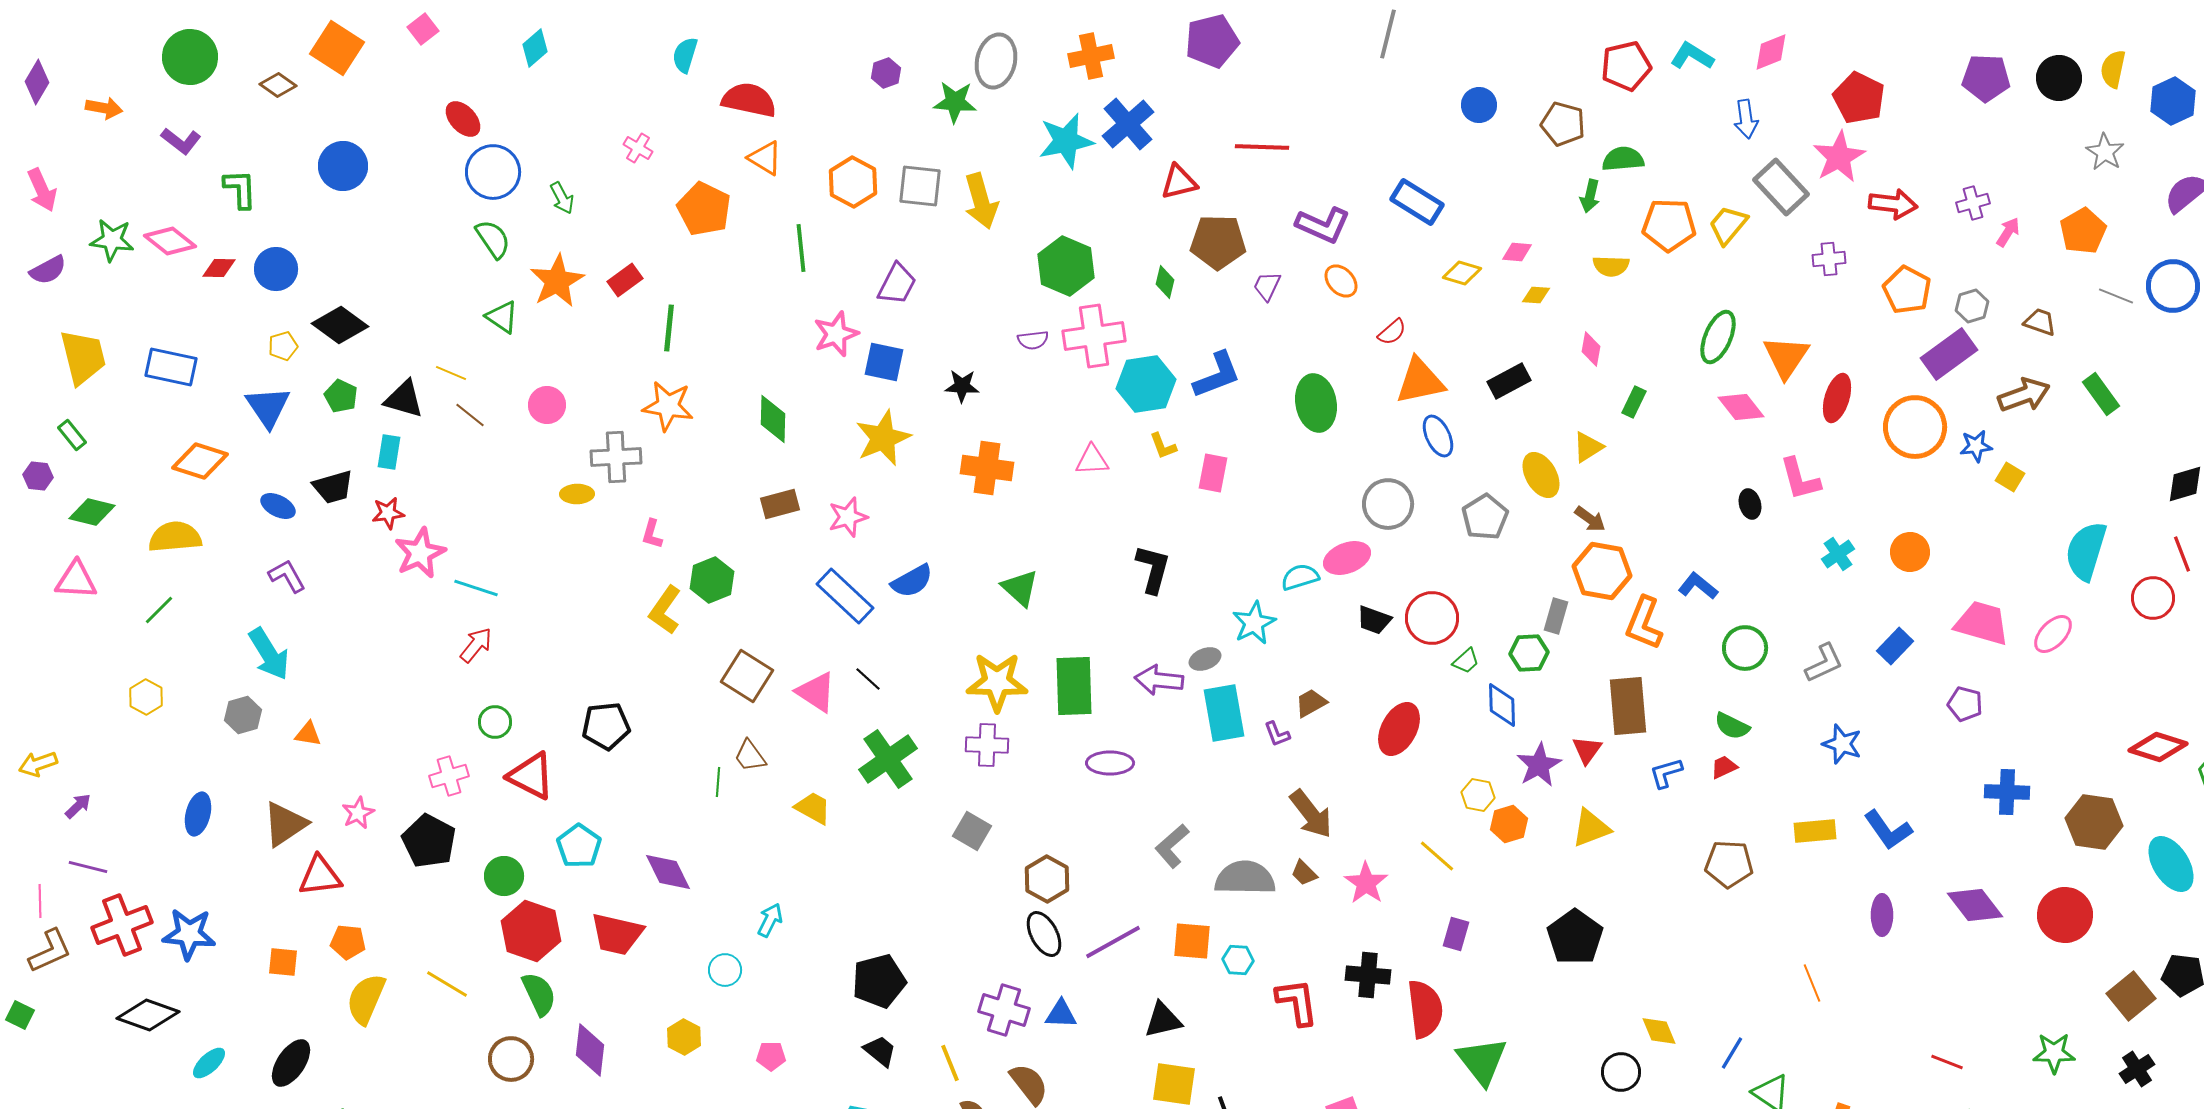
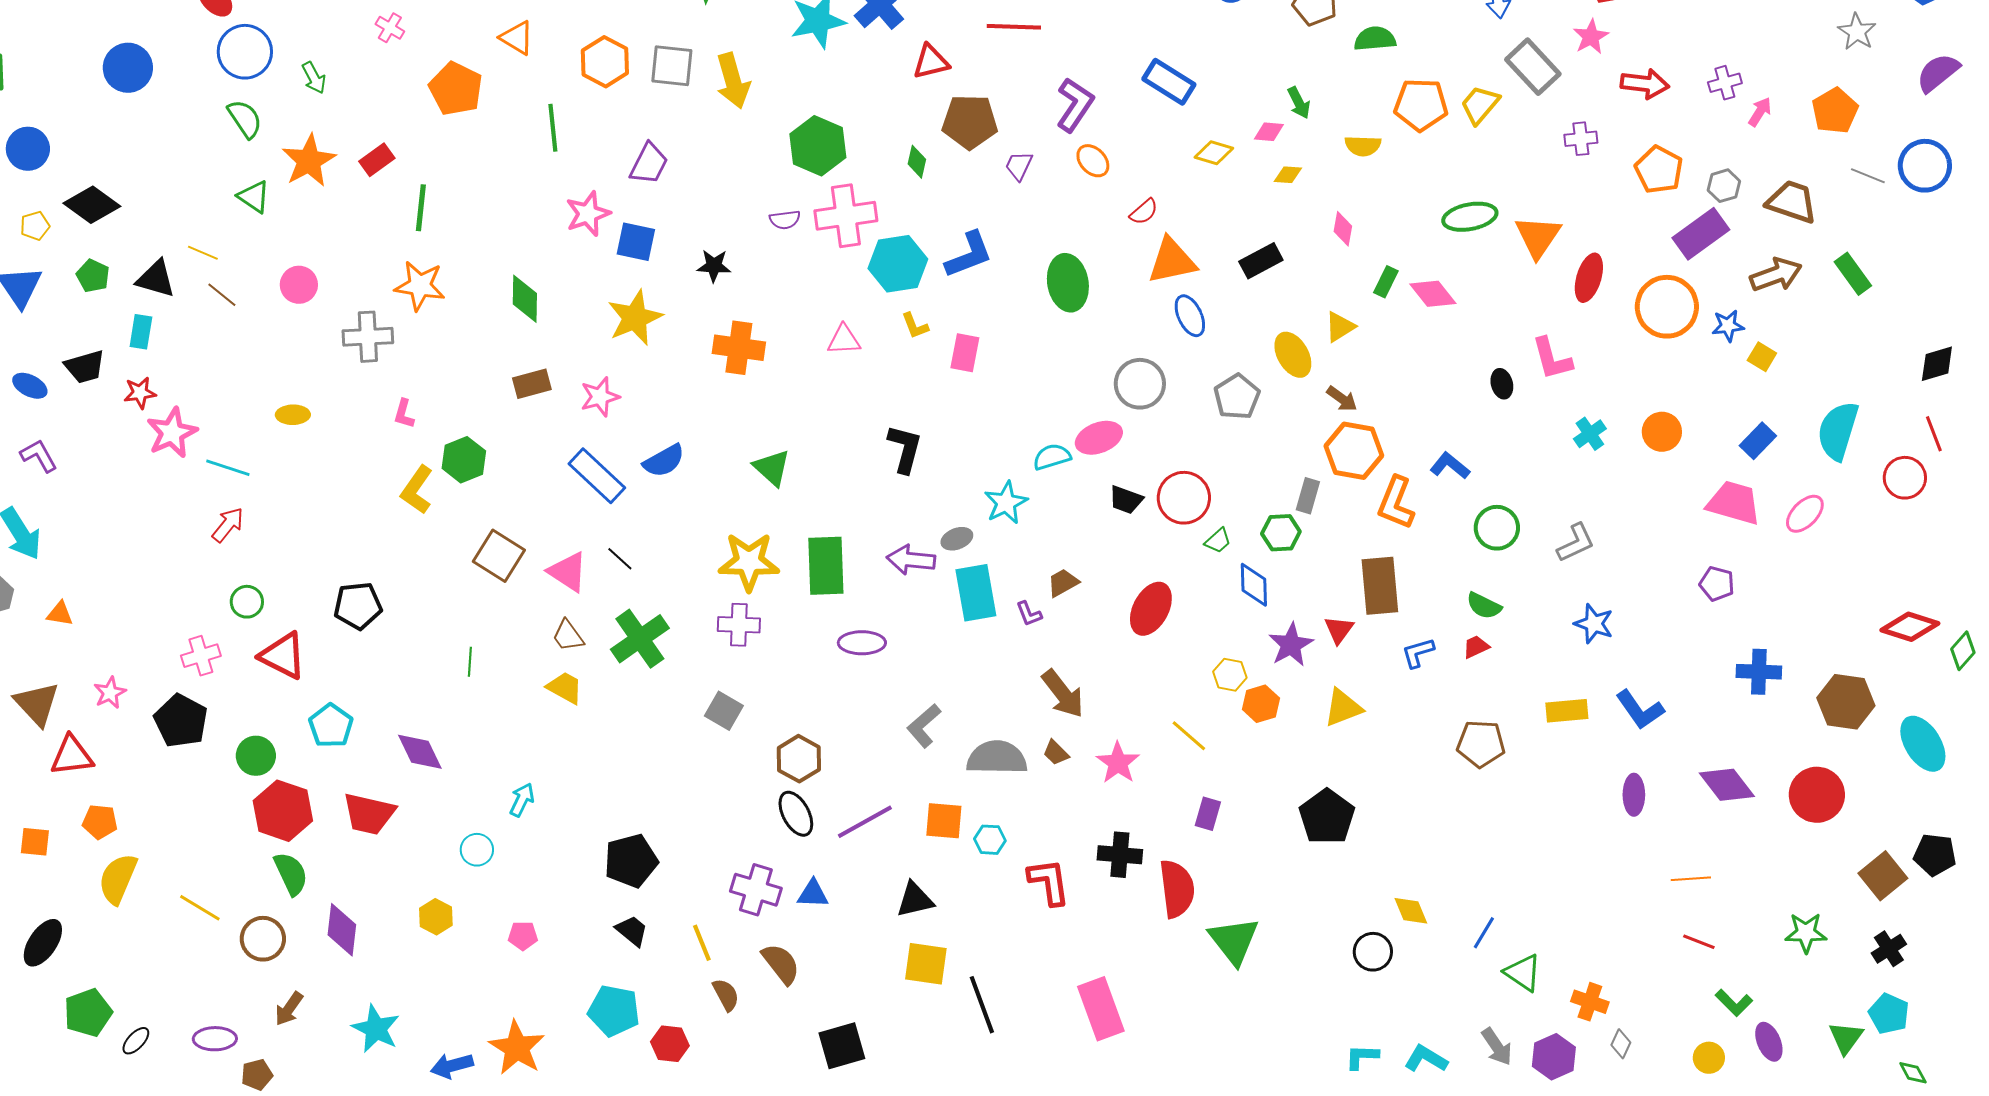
pink star: (1839, 157) -> (1591, 37), size x0.7
blue circle: (343, 166) -> (128, 68), moved
green arrow: (1590, 196) -> (1299, 103), moved, turned -40
purple L-shape: (1323, 225) -> (1075, 105), turned -80
brown trapezoid: (2040, 322) -> (1792, 202), size x1.6
green ellipse: (1718, 337) -> (1470, 217), turned 56
pink diamond: (1741, 407) -> (1433, 294), moved
yellow ellipse: (577, 494) -> (293, 415), moved
blue rectangle: (1895, 646) -> (1758, 441), moved
brown trapezoid: (750, 756) -> (568, 636), moved
brown triangle: (285, 824) -> (37, 704), turned -39
orange line: (1812, 983) -> (1691, 879), moved, turned -72
yellow line: (447, 984) -> (200, 908), moved

